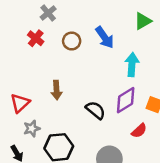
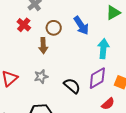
brown arrow: (57, 90) -> (43, 46), moved
gray star: (32, 128) -> (41, 77), moved

